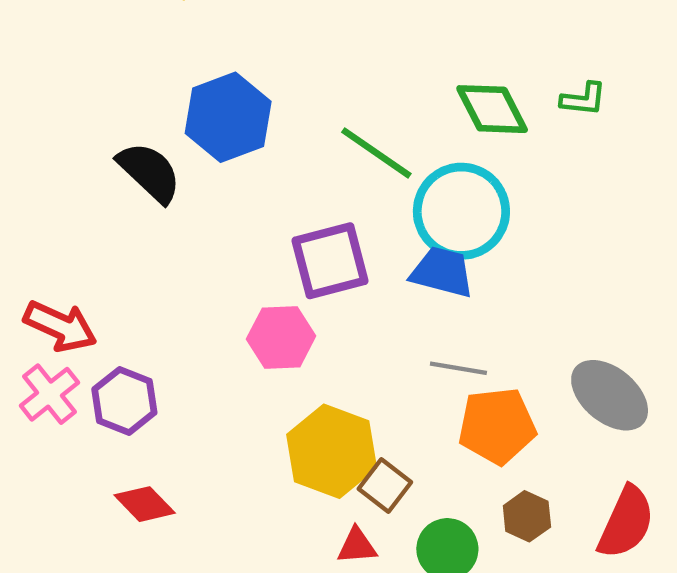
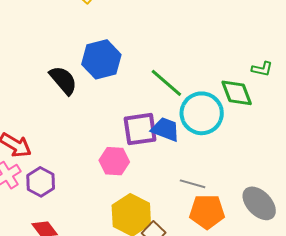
green diamond: (492, 109) -> (237, 93), moved
blue trapezoid: (442, 272) -> (165, 129), moved

